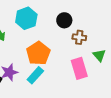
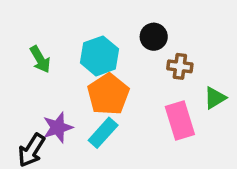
cyan hexagon: (26, 18) -> (100, 56), moved
green triangle: (99, 55) -> (215, 98), turned 40

